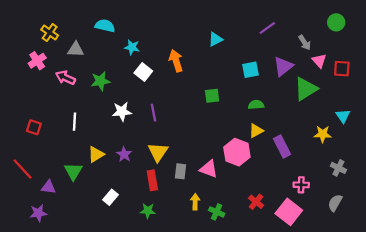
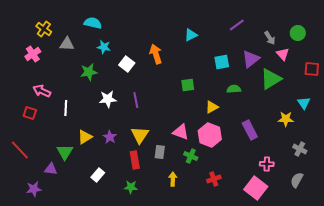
green circle: (336, 22) -> (298, 33), moved
cyan star: (132, 47) -> (104, 47), moved
red square: (342, 69) -> (312, 69), moved
pink arrow: (65, 78) -> (42, 91), moved
green semicircle: (256, 105) -> (234, 89), moved
yellow triangle: (256, 131) -> (212, 107), moved
pink triangle: (209, 169) -> (181, 132), moved
purple triangle: (49, 187) -> (51, 169), moved
red cross: (256, 202) -> (214, 179), moved, turned 32
green cross: (217, 212) -> (191, 156), moved

